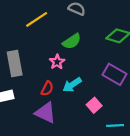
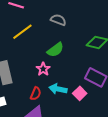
cyan arrow: (72, 85) -> (58, 89), turned 48
pink square: (94, 105) -> (80, 93), moved

